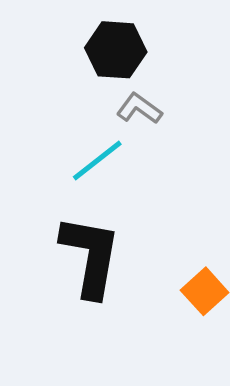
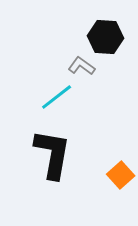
black hexagon: (116, 50) -> (106, 37), moved

